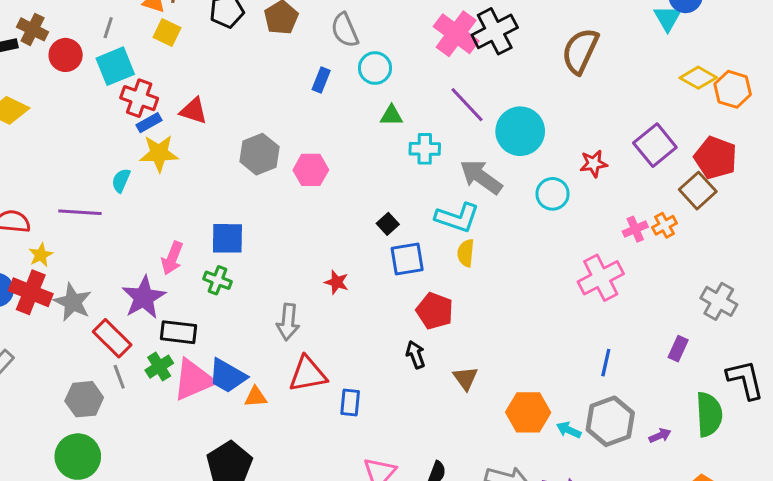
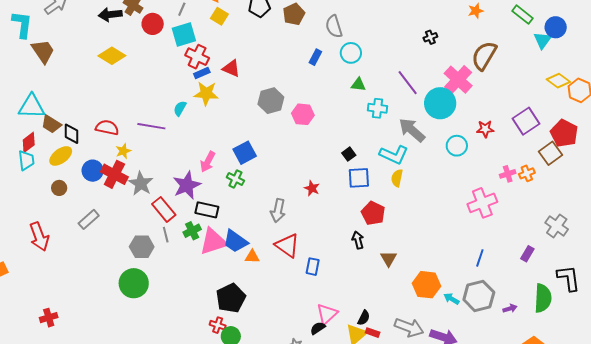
black cross: (495, 31) -> (430, 37), size x0.5
pink cross: (456, 34) -> (458, 80), moved
blue square: (227, 238) -> (245, 153), turned -35
red triangle: (308, 374) -> (287, 245), turned 40

